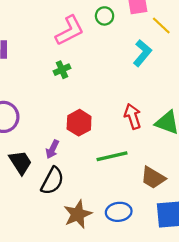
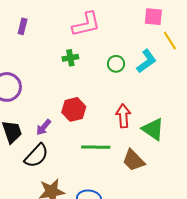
green circle: (105, 16) -> (116, 64), moved
brown trapezoid: (153, 178) -> (134, 160), moved

